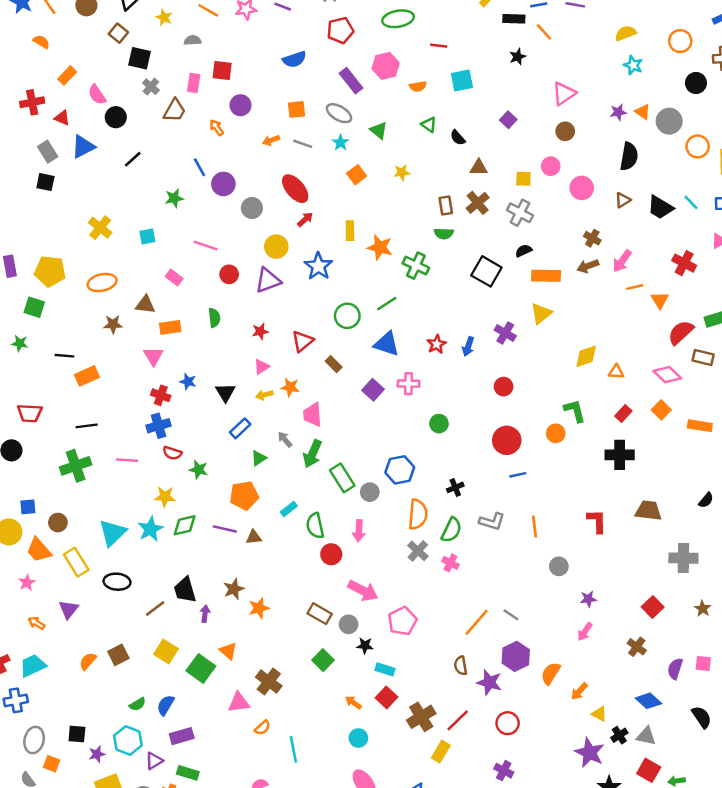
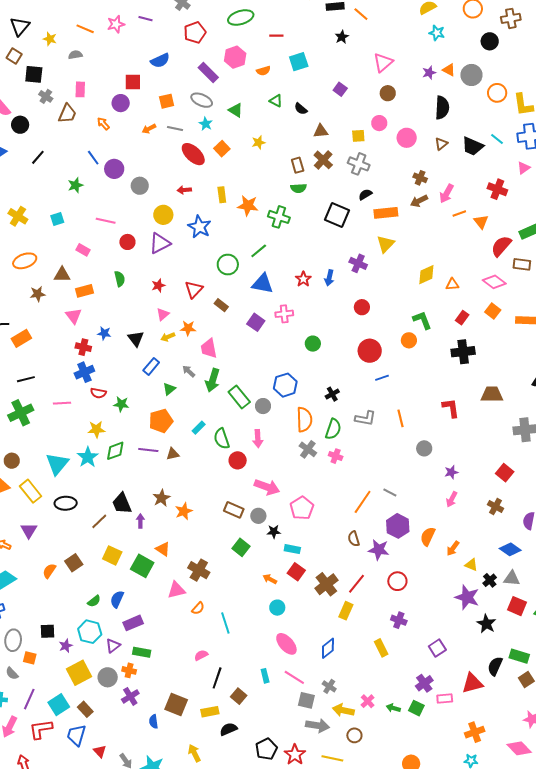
red square: (222, 71) -> (133, 82), moved
red ellipse: (295, 189) -> (193, 154), moved
red arrow: (305, 219) -> (184, 190), turned -136

